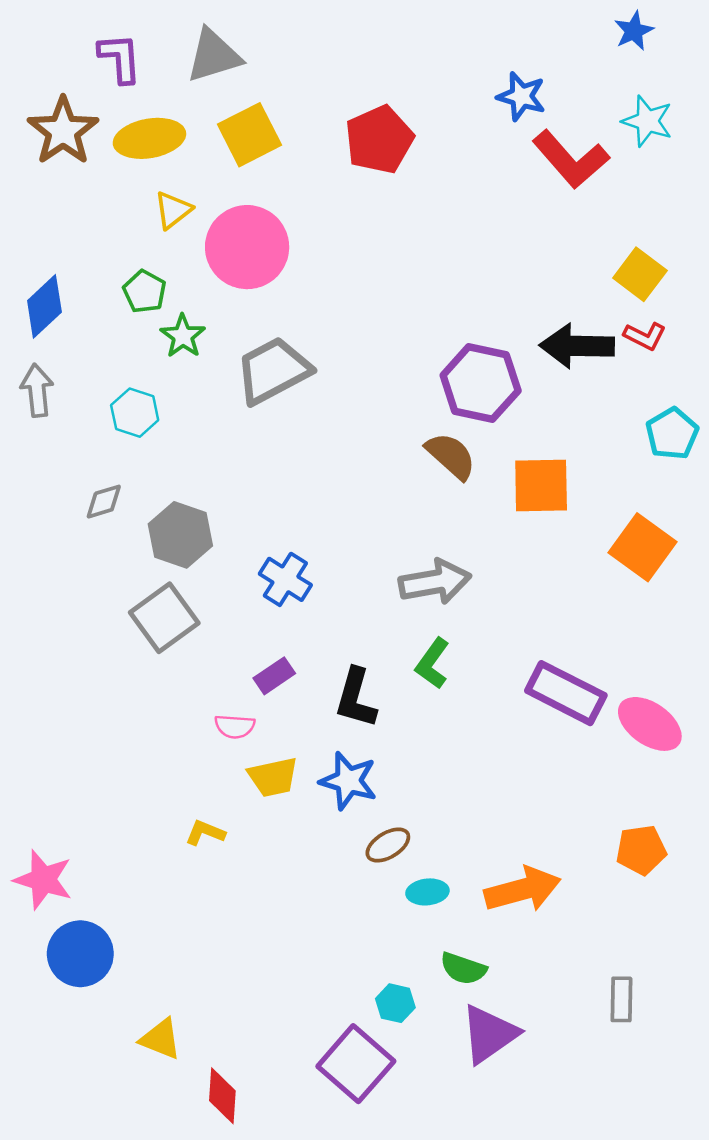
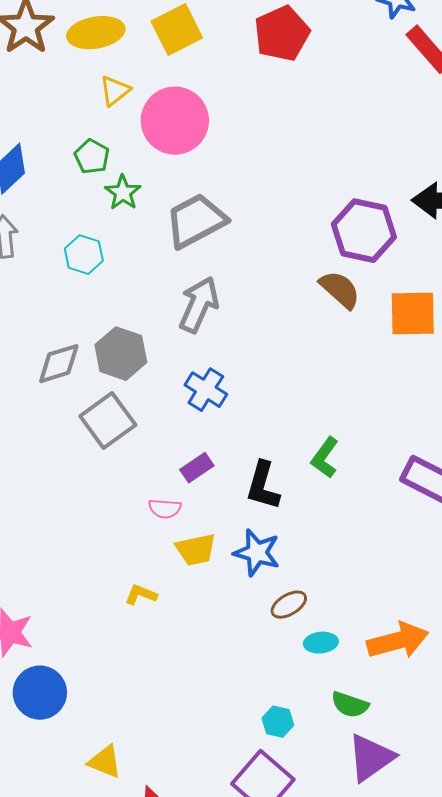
gray diamond: (104, 502) -> (59, 364), moved, size x1.4
gray arrow: (435, 582) -> (199, 305), moved, turned -56
cyan hexagon: (395, 1003) -> (278, 722), moved

